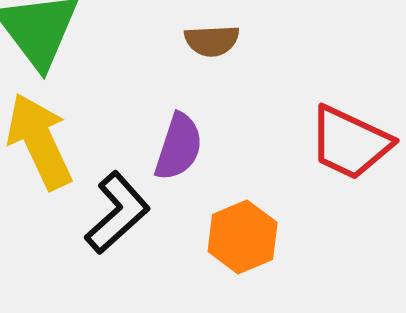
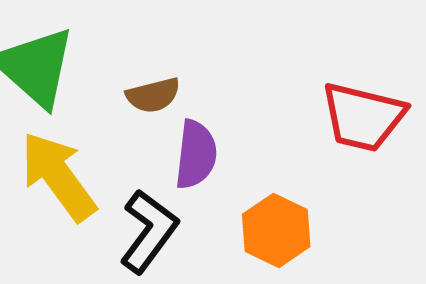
brown semicircle: (212, 41) -> (153, 95), moved

